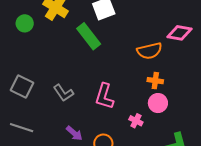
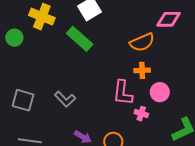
orange cross: (155, 81) -> (142, 70), moved
pink L-shape: (104, 96) -> (123, 93), moved

